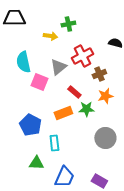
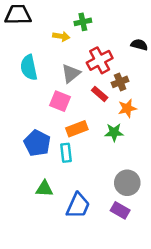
pink square: (39, 82) -> (60, 101), moved
red rectangle: (74, 92) -> (100, 94), moved
green star: (86, 109) -> (114, 132), moved
gray circle: (105, 138) -> (127, 183), moved
cyan rectangle: (54, 143) -> (66, 153), moved

